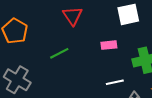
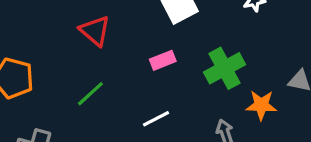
white line: (115, 82) -> (156, 119), moved

